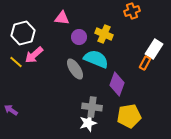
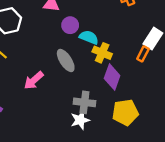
yellow cross: (104, 34) -> (102, 53), moved
pink arrow: (34, 55) -> (34, 80), moved
cyan semicircle: (96, 59) -> (89, 37), moved, size x0.7

